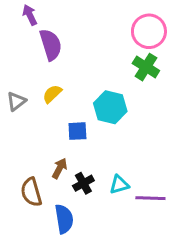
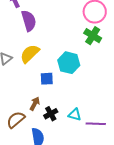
yellow semicircle: (52, 94) -> (30, 54), size x1.5
cyan triangle: (119, 185) -> (75, 115), turned 32
brown semicircle: (31, 192) -> (16, 120), turned 66

